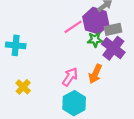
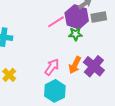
gray rectangle: (113, 29) -> (99, 17), moved
purple cross: (113, 48) -> (94, 66), moved

